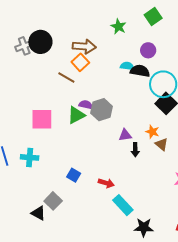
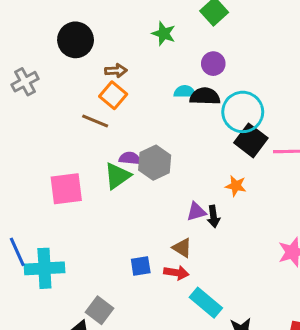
black circle: (40, 42) -> (76, 40), moved
brown arrow: (84, 47) -> (116, 71), size x0.6
purple triangle: (125, 135) -> (196, 212), moved
brown triangle: (162, 144) -> (182, 248), moved
cyan cross: (30, 157) -> (44, 268), moved, size x1.4
blue square: (74, 175) -> (141, 266), moved, turned -32

